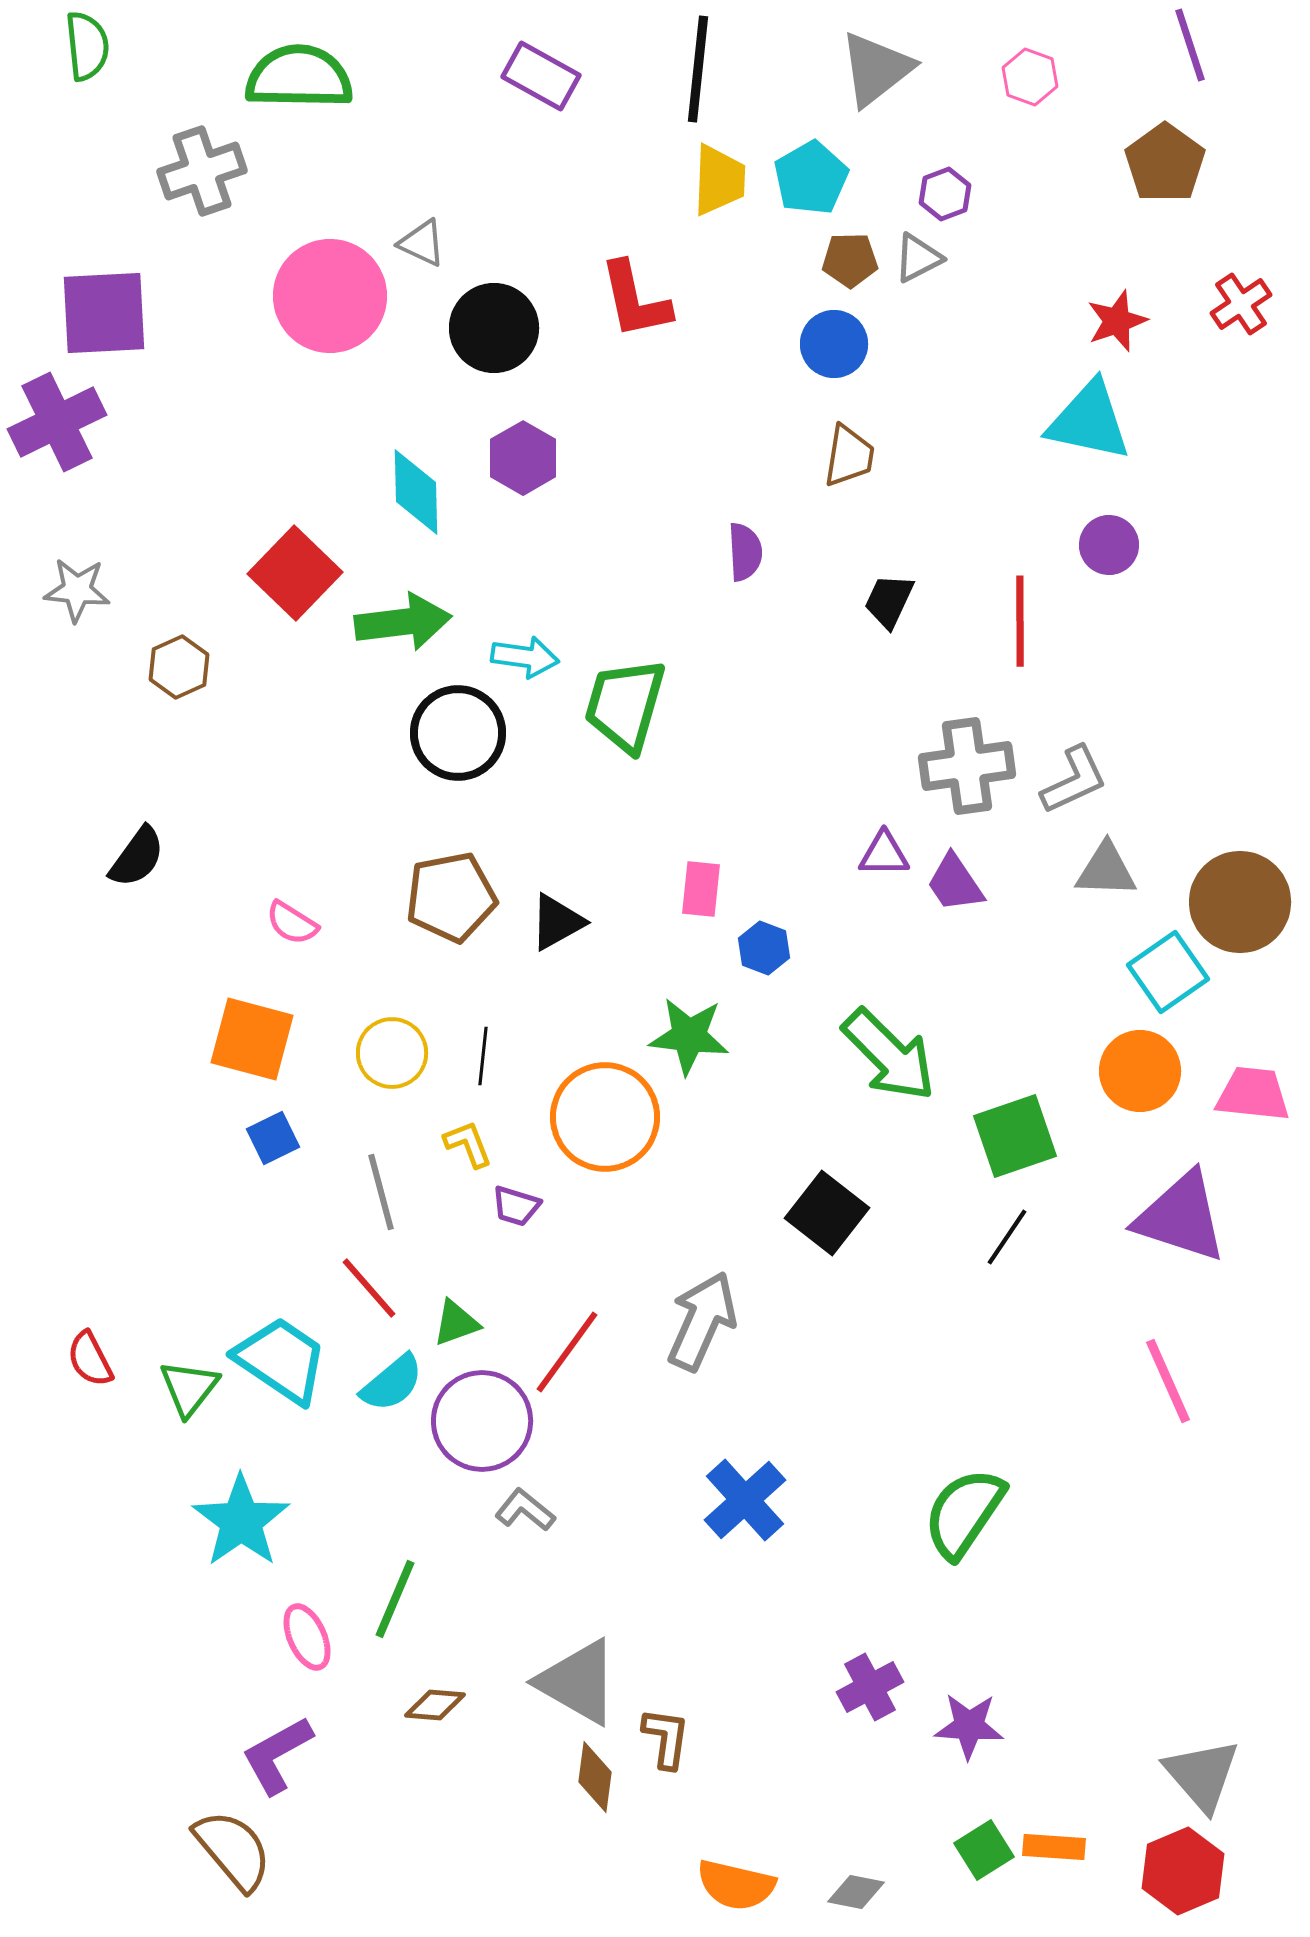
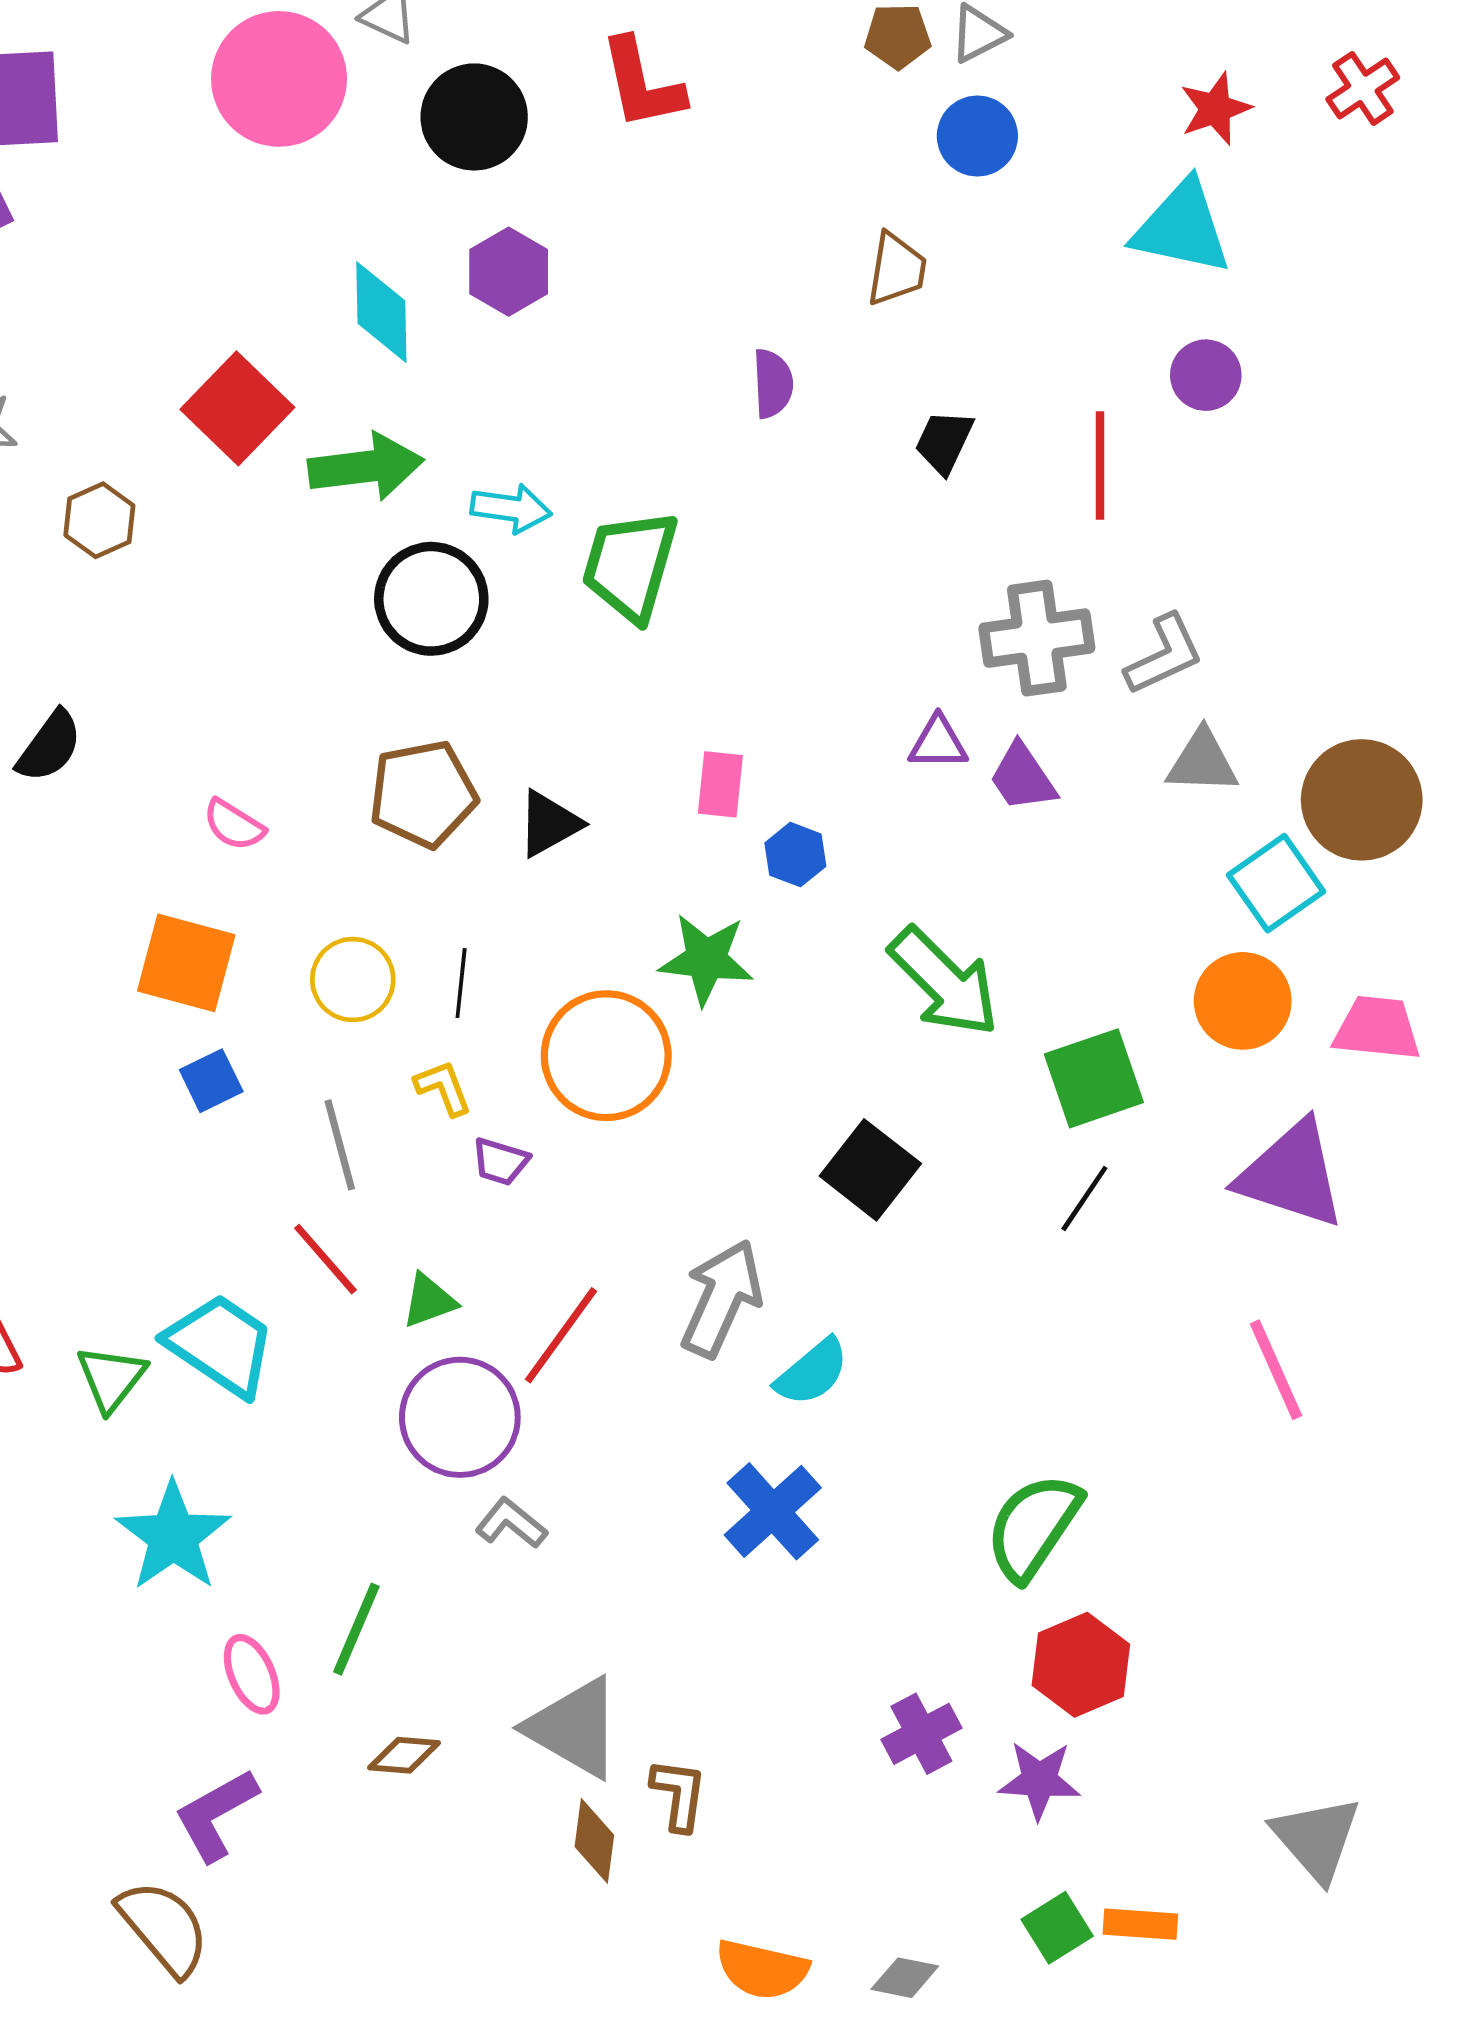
blue circle: (834, 344) -> (977, 136), moved
cyan semicircle: (392, 1383) -> (812, 1372), moved
red hexagon: (1183, 1871) -> (1081, 1665), moved

